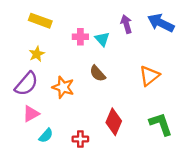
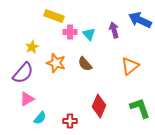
yellow rectangle: (40, 21) -> (54, 16), moved
purple arrow: (126, 24) -> (114, 30), moved
orange star: (63, 87) -> (56, 63), moved

